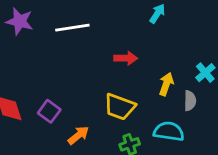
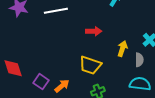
purple square: (49, 111) -> (41, 82), moved
cyan semicircle: (169, 131) -> (140, 84), moved

